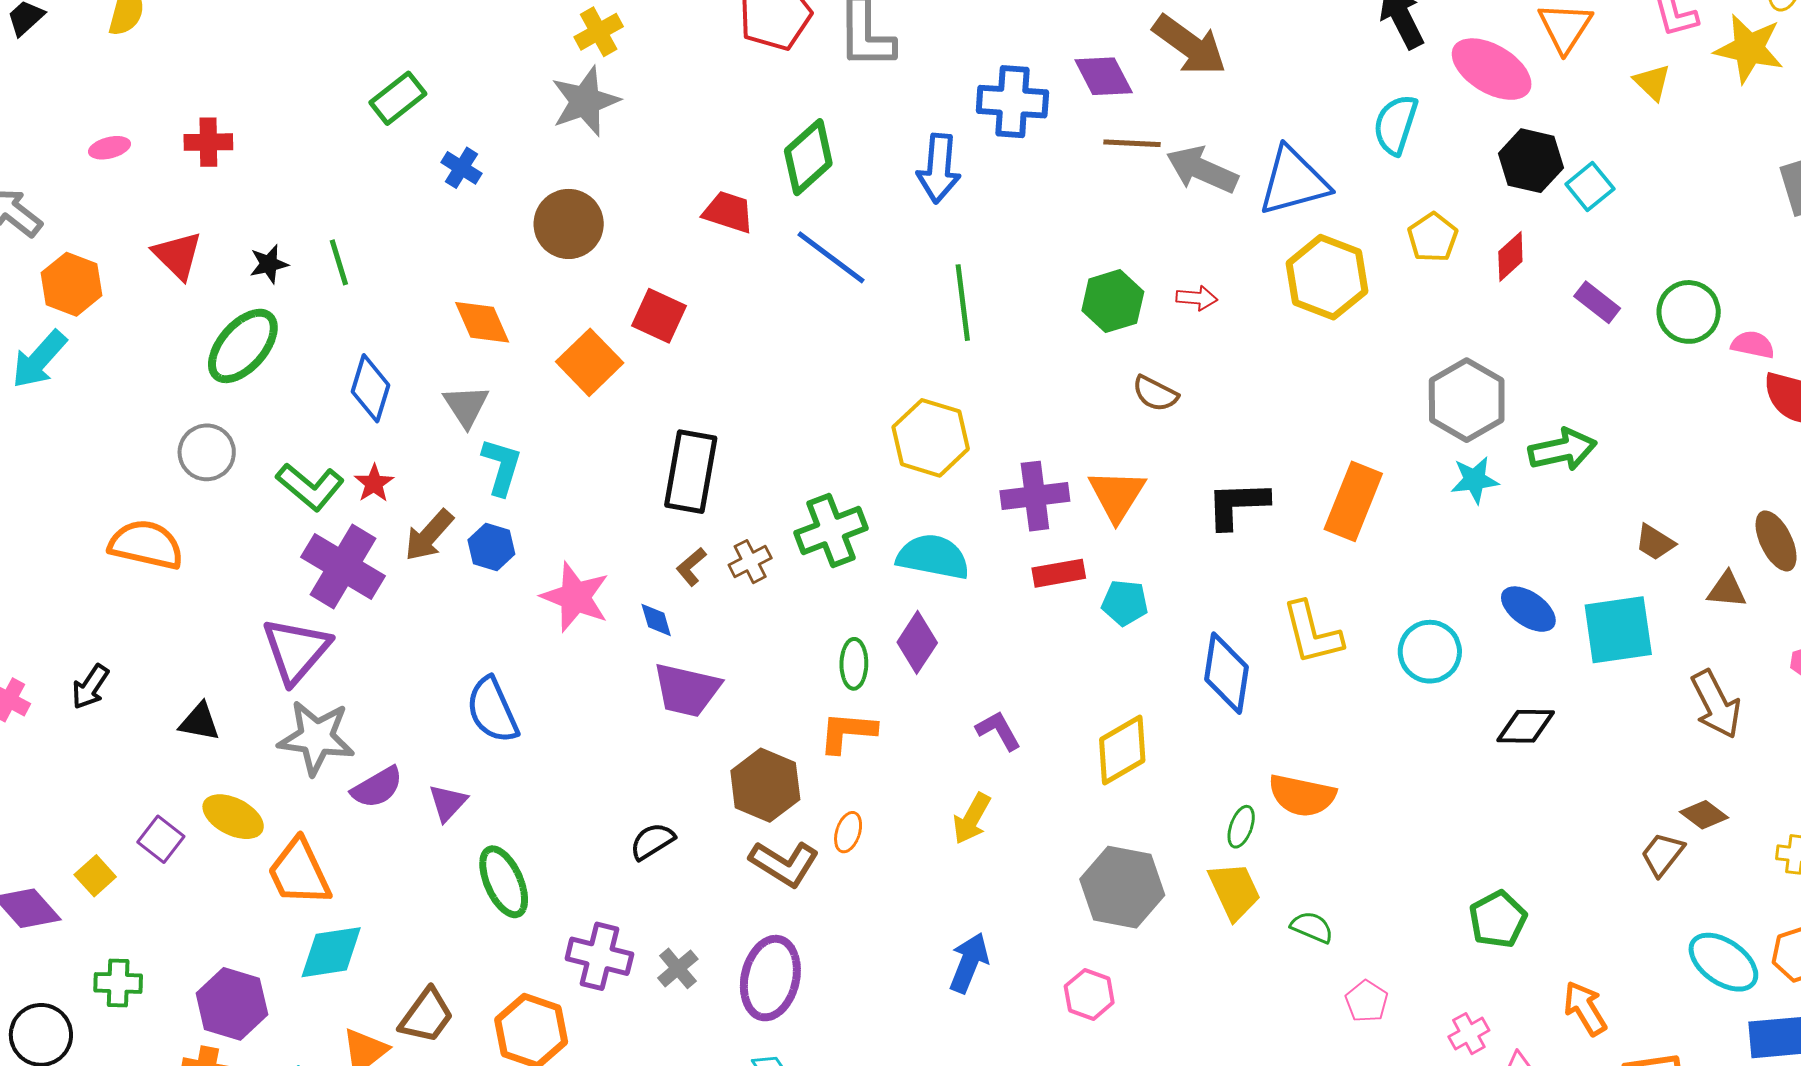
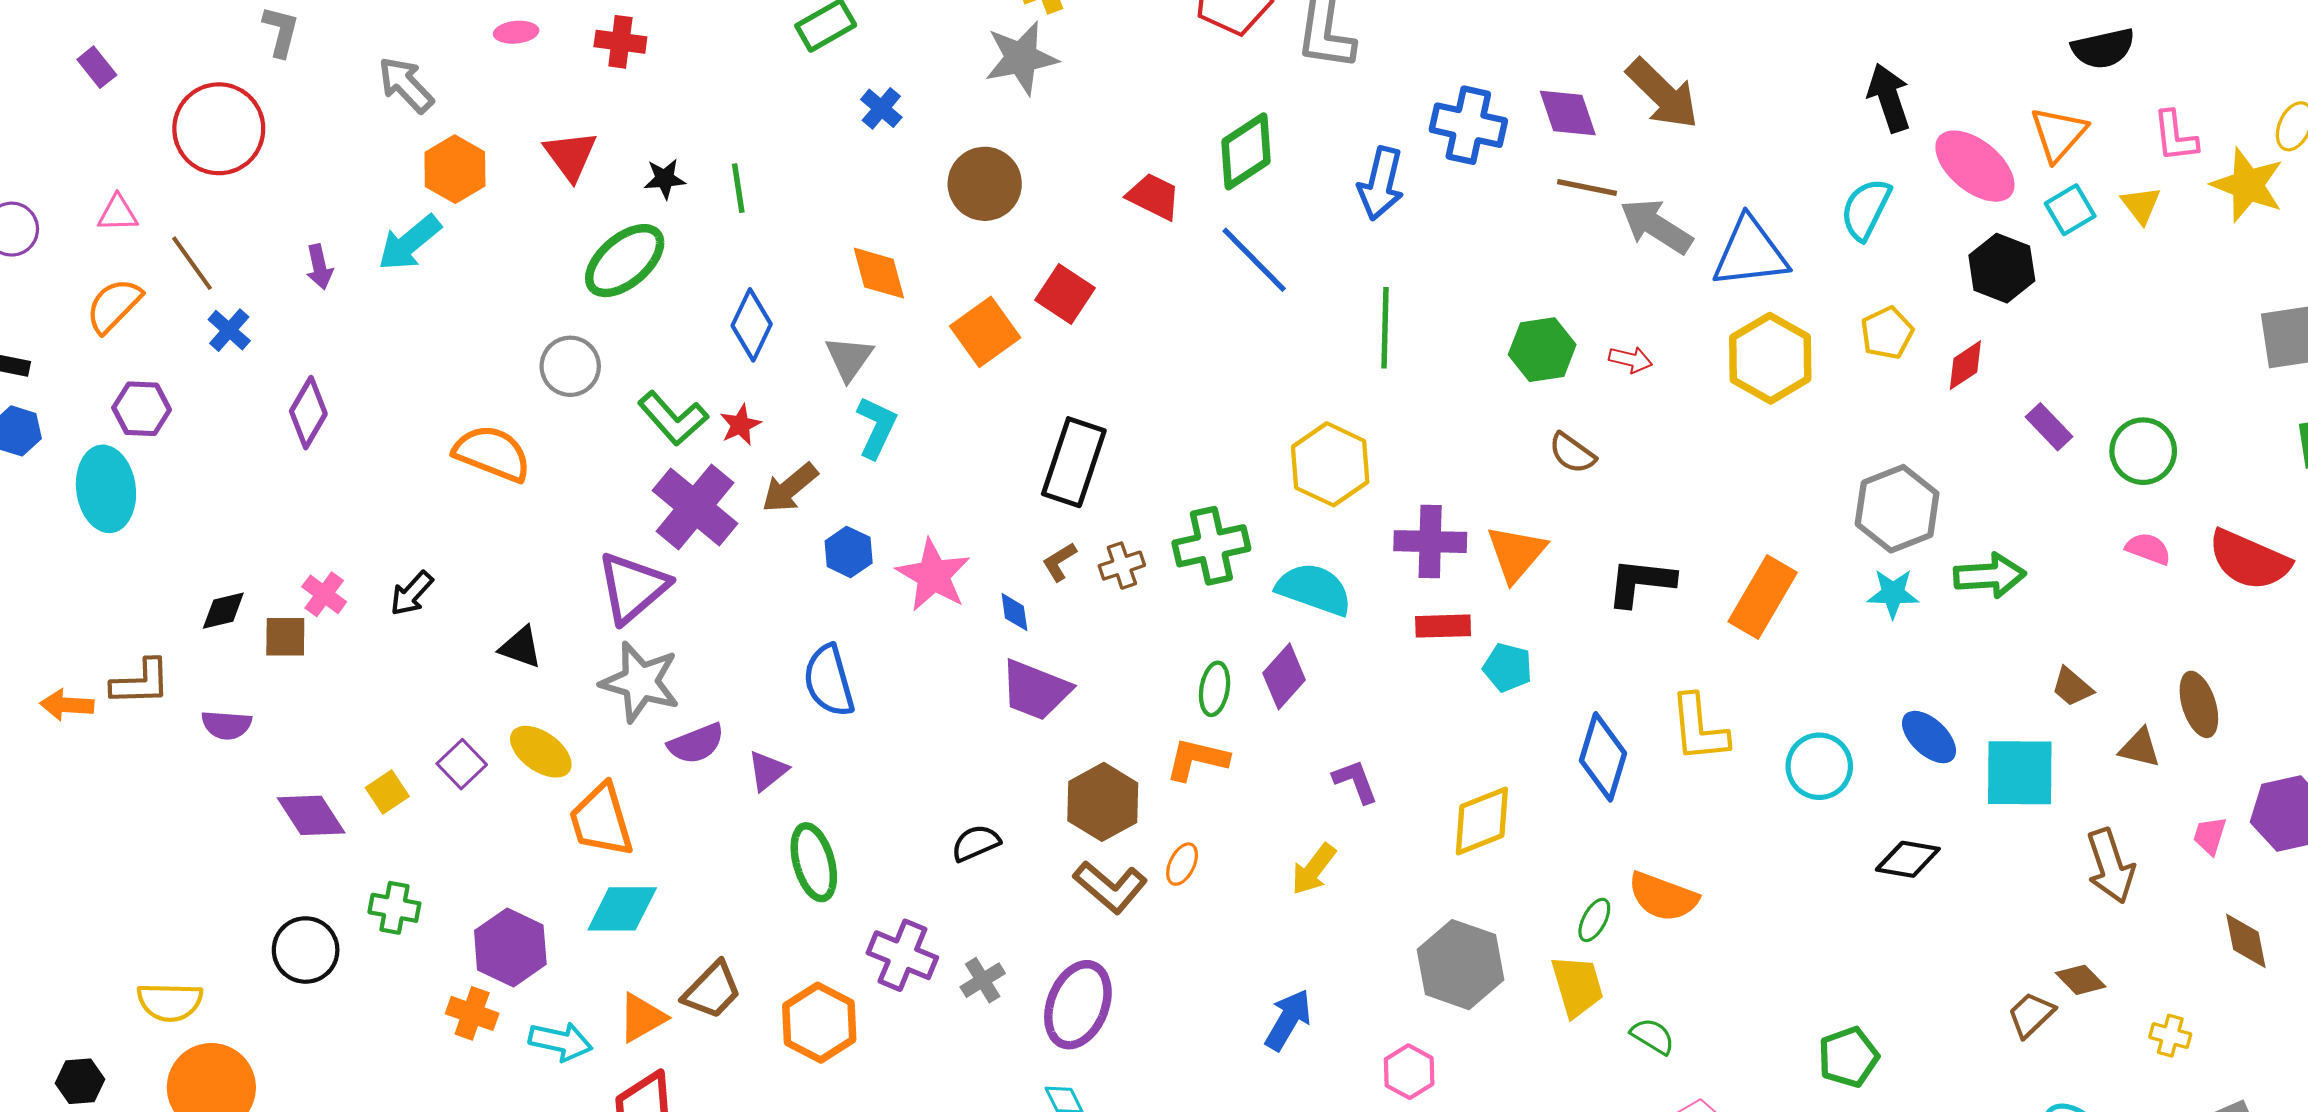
cyan square: (1590, 187) -> (2070, 210), moved
pink semicircle: (1753, 345) -> (2148, 549), moved
blue hexagon: (491, 547) -> (849, 552), moved

